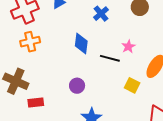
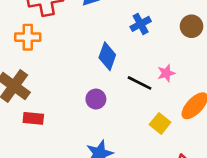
orange cross: (30, 42) -> (28, 37), moved
purple circle: (77, 86) -> (96, 99), moved

